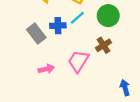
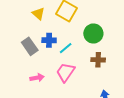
cyan line: (77, 18) -> (66, 48), moved
brown cross: (103, 45) -> (98, 60), moved, turned 32

